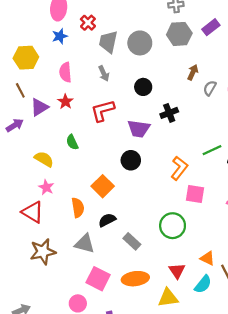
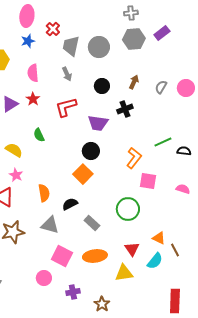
brown arrow: (193, 72) -> (134, 82), moved
orange square: (103, 186) -> (83, 174), moved

